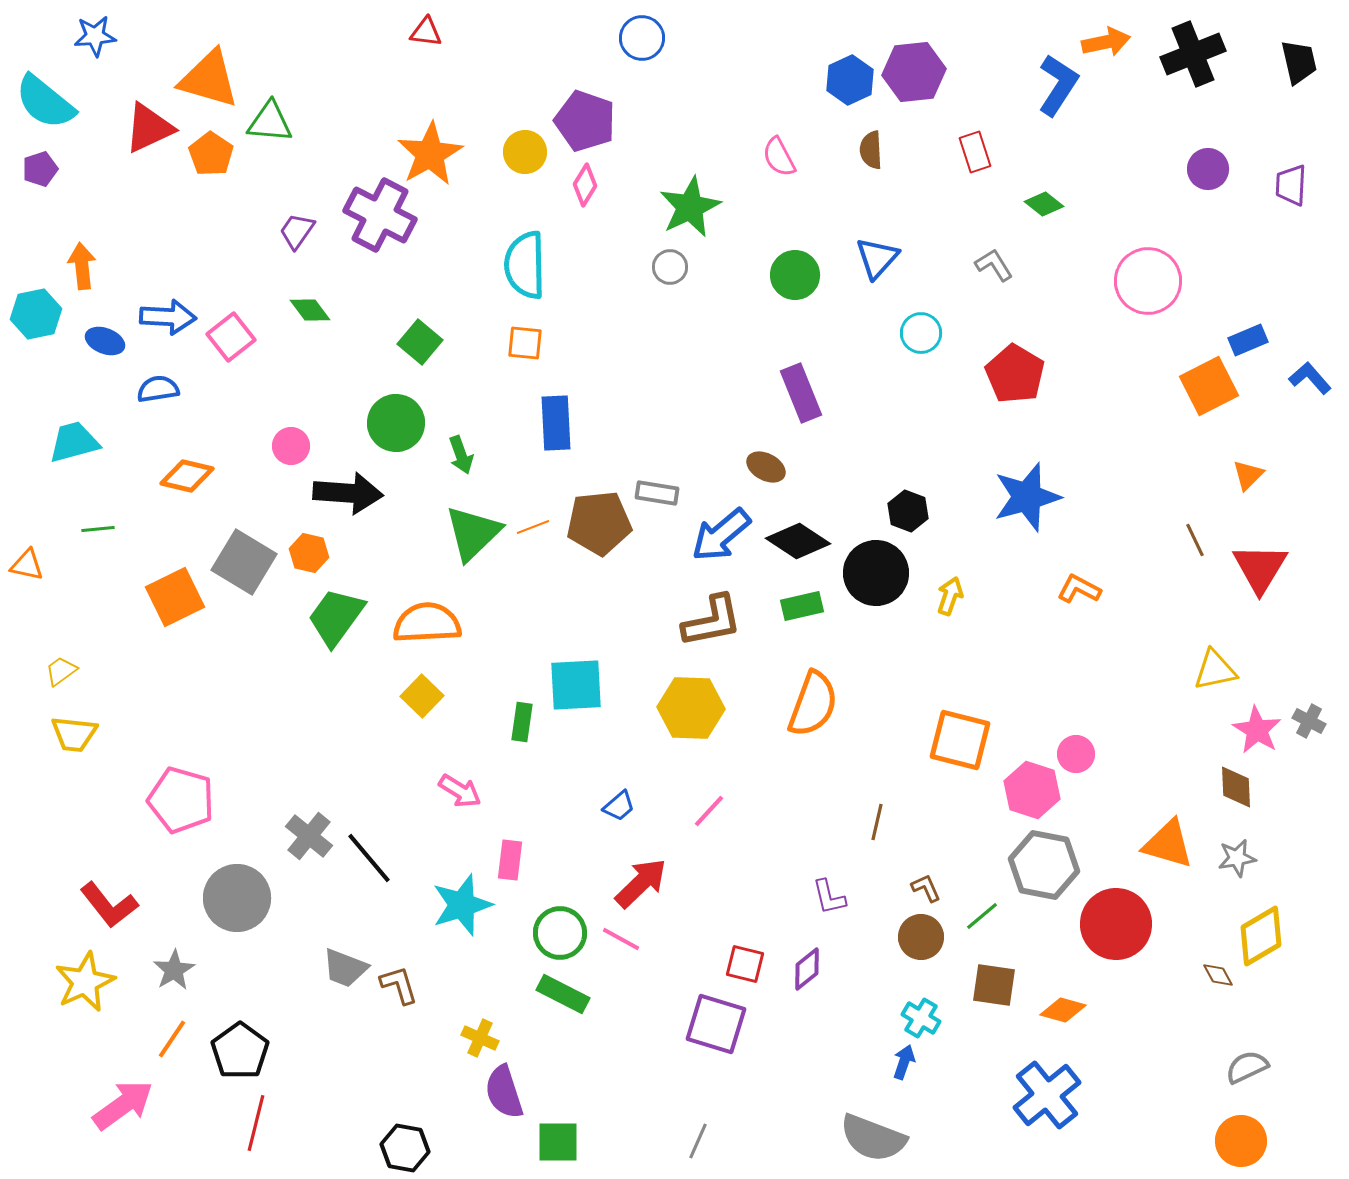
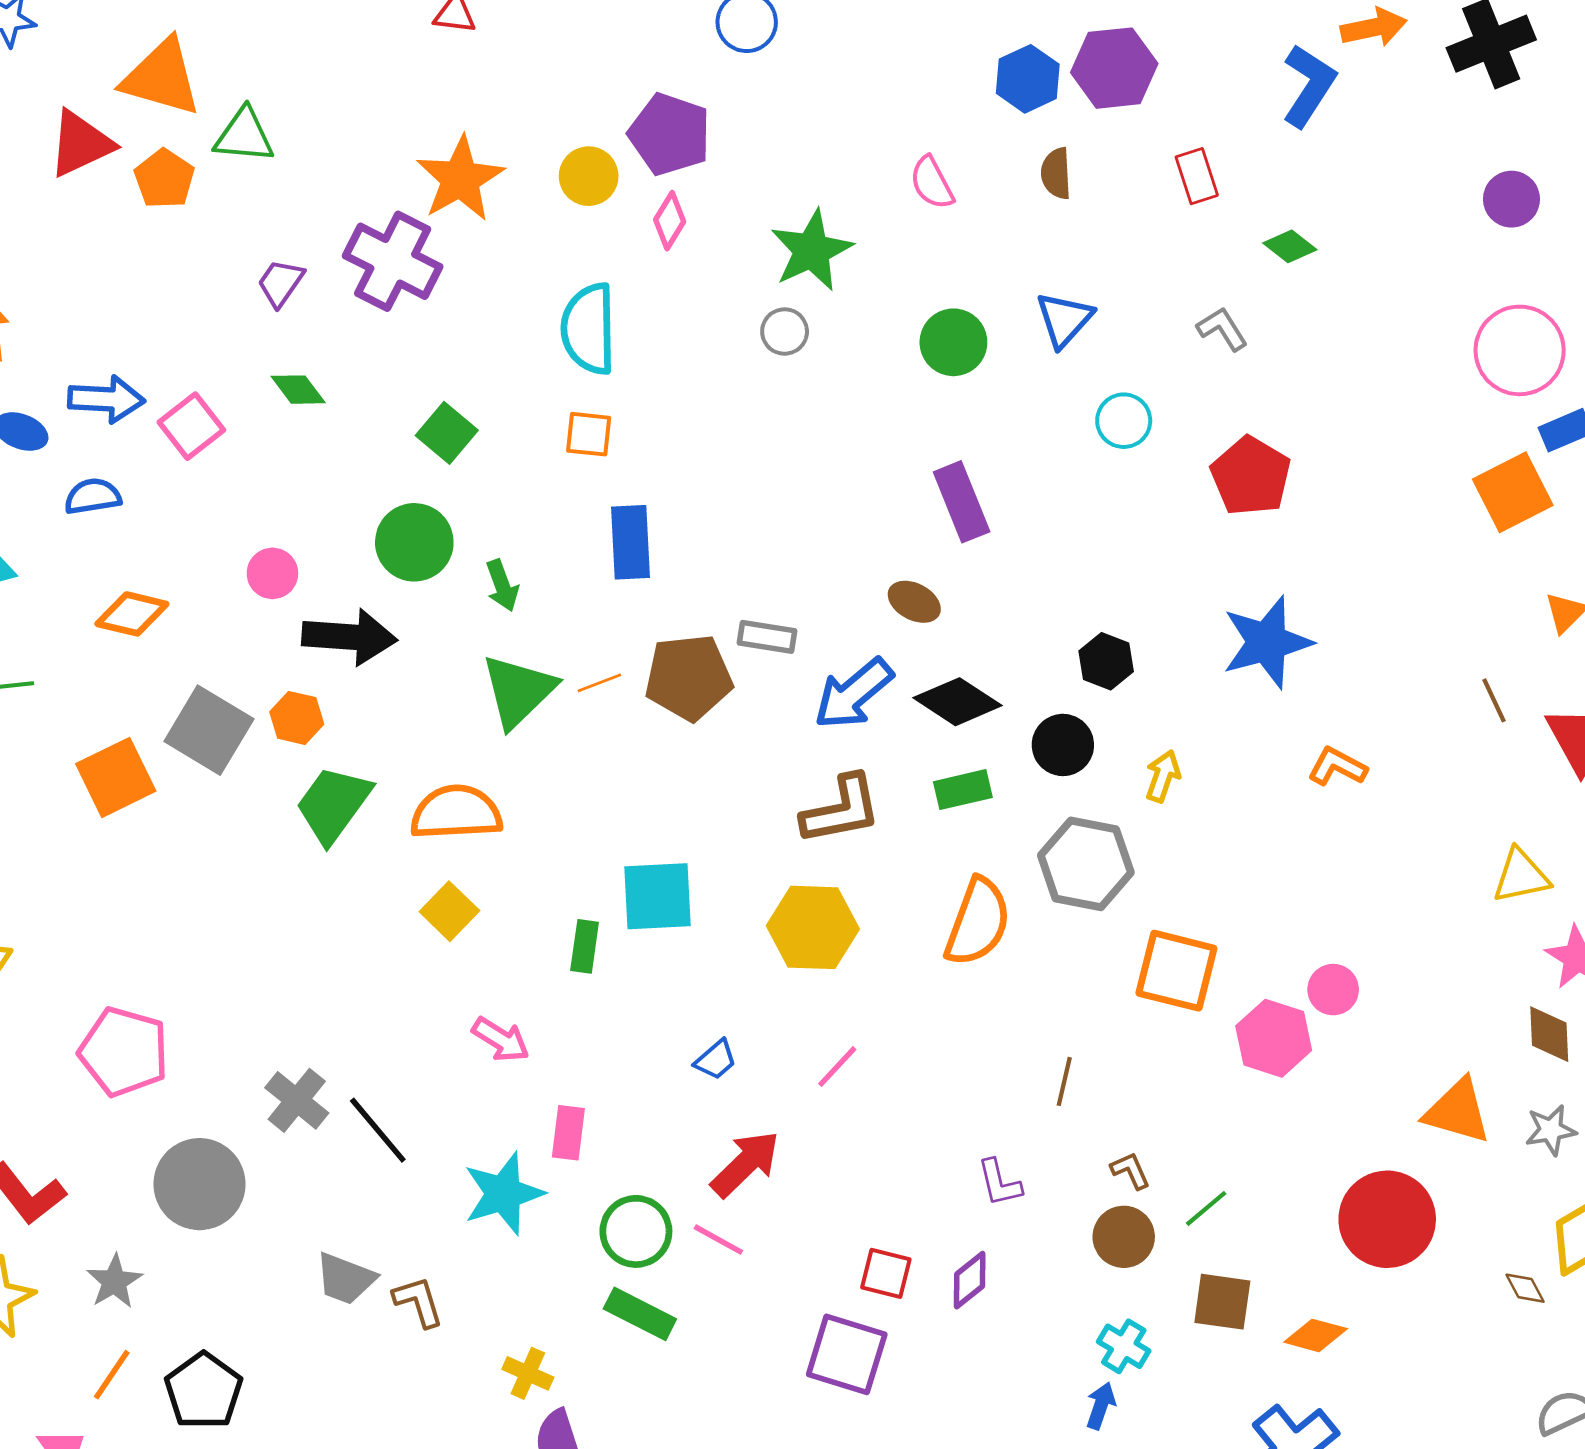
pink circle: (1148, 281) -> (1520, 350), moved
black circle: (876, 573) -> (1063, 745), size x0.7
gray hexagon: (1044, 865) -> (1086, 864), moved

